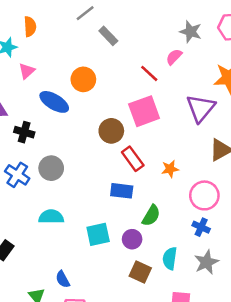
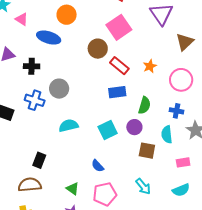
pink triangle: (27, 71) -> (22, 19), turned -32
blue cross: (201, 227) -> (177, 111), moved
blue semicircle: (63, 279) -> (98, 166), moved

